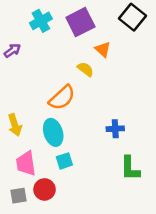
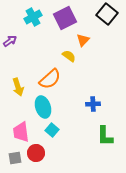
orange triangle: (103, 49) -> (83, 40), turned 32
yellow arrow: (15, 125) -> (18, 87), moved
cyan square: (64, 161) -> (52, 130), turned -32

